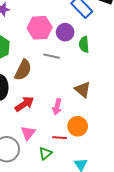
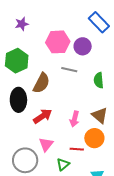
green semicircle: (84, 44) -> (99, 80), moved
brown triangle: (83, 90) -> (100, 115), moved

